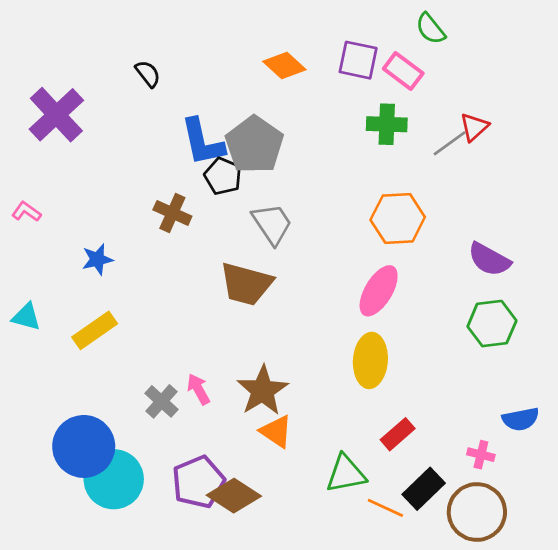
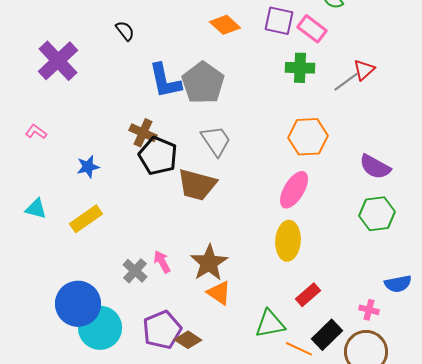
black pentagon: (223, 176) -> (158, 156), moved, size x1.4
brown diamond: (234, 496) -> (188, 340), size x0.7

